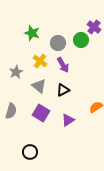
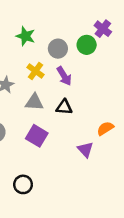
gray triangle: (39, 86) -> (34, 102), turned -35
black triangle: (63, 90) -> (64, 107), turned 32
purple triangle: (68, 120) -> (85, 150), moved, turned -40

